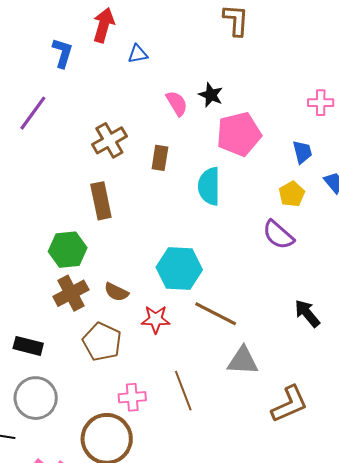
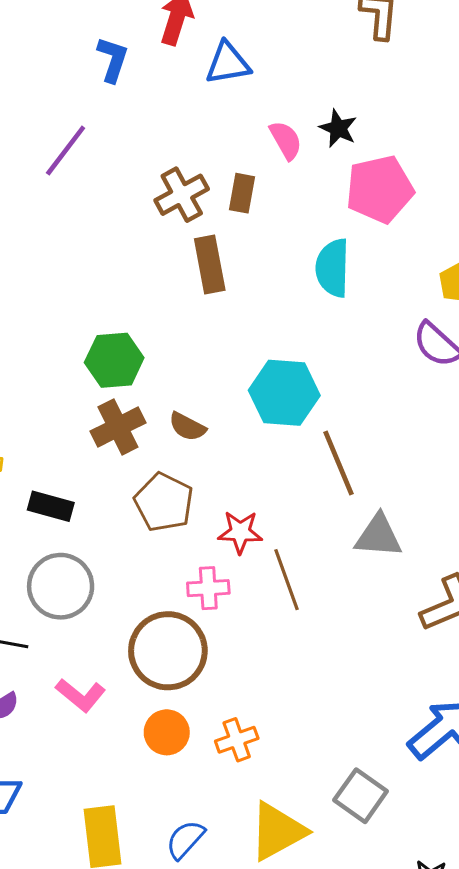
blue triangle: (138, 54) -> (228, 63), size x1.5
brown rectangle: (160, 158) -> (242, 193), moved
brown rectangle: (101, 201) -> (210, 265), moved
brown line: (216, 314) -> (338, 463), turned 39
red star: (156, 319) -> (240, 532), moved

